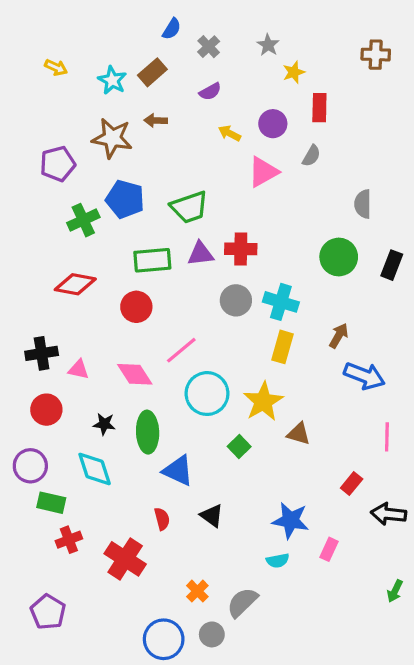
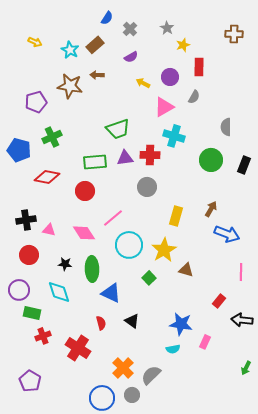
blue pentagon: (125, 199) -> (19, 150), moved
cyan cross: (281, 302) -> (174, 136), moved
orange cross: (197, 591) -> (123, 368), size x1.5

